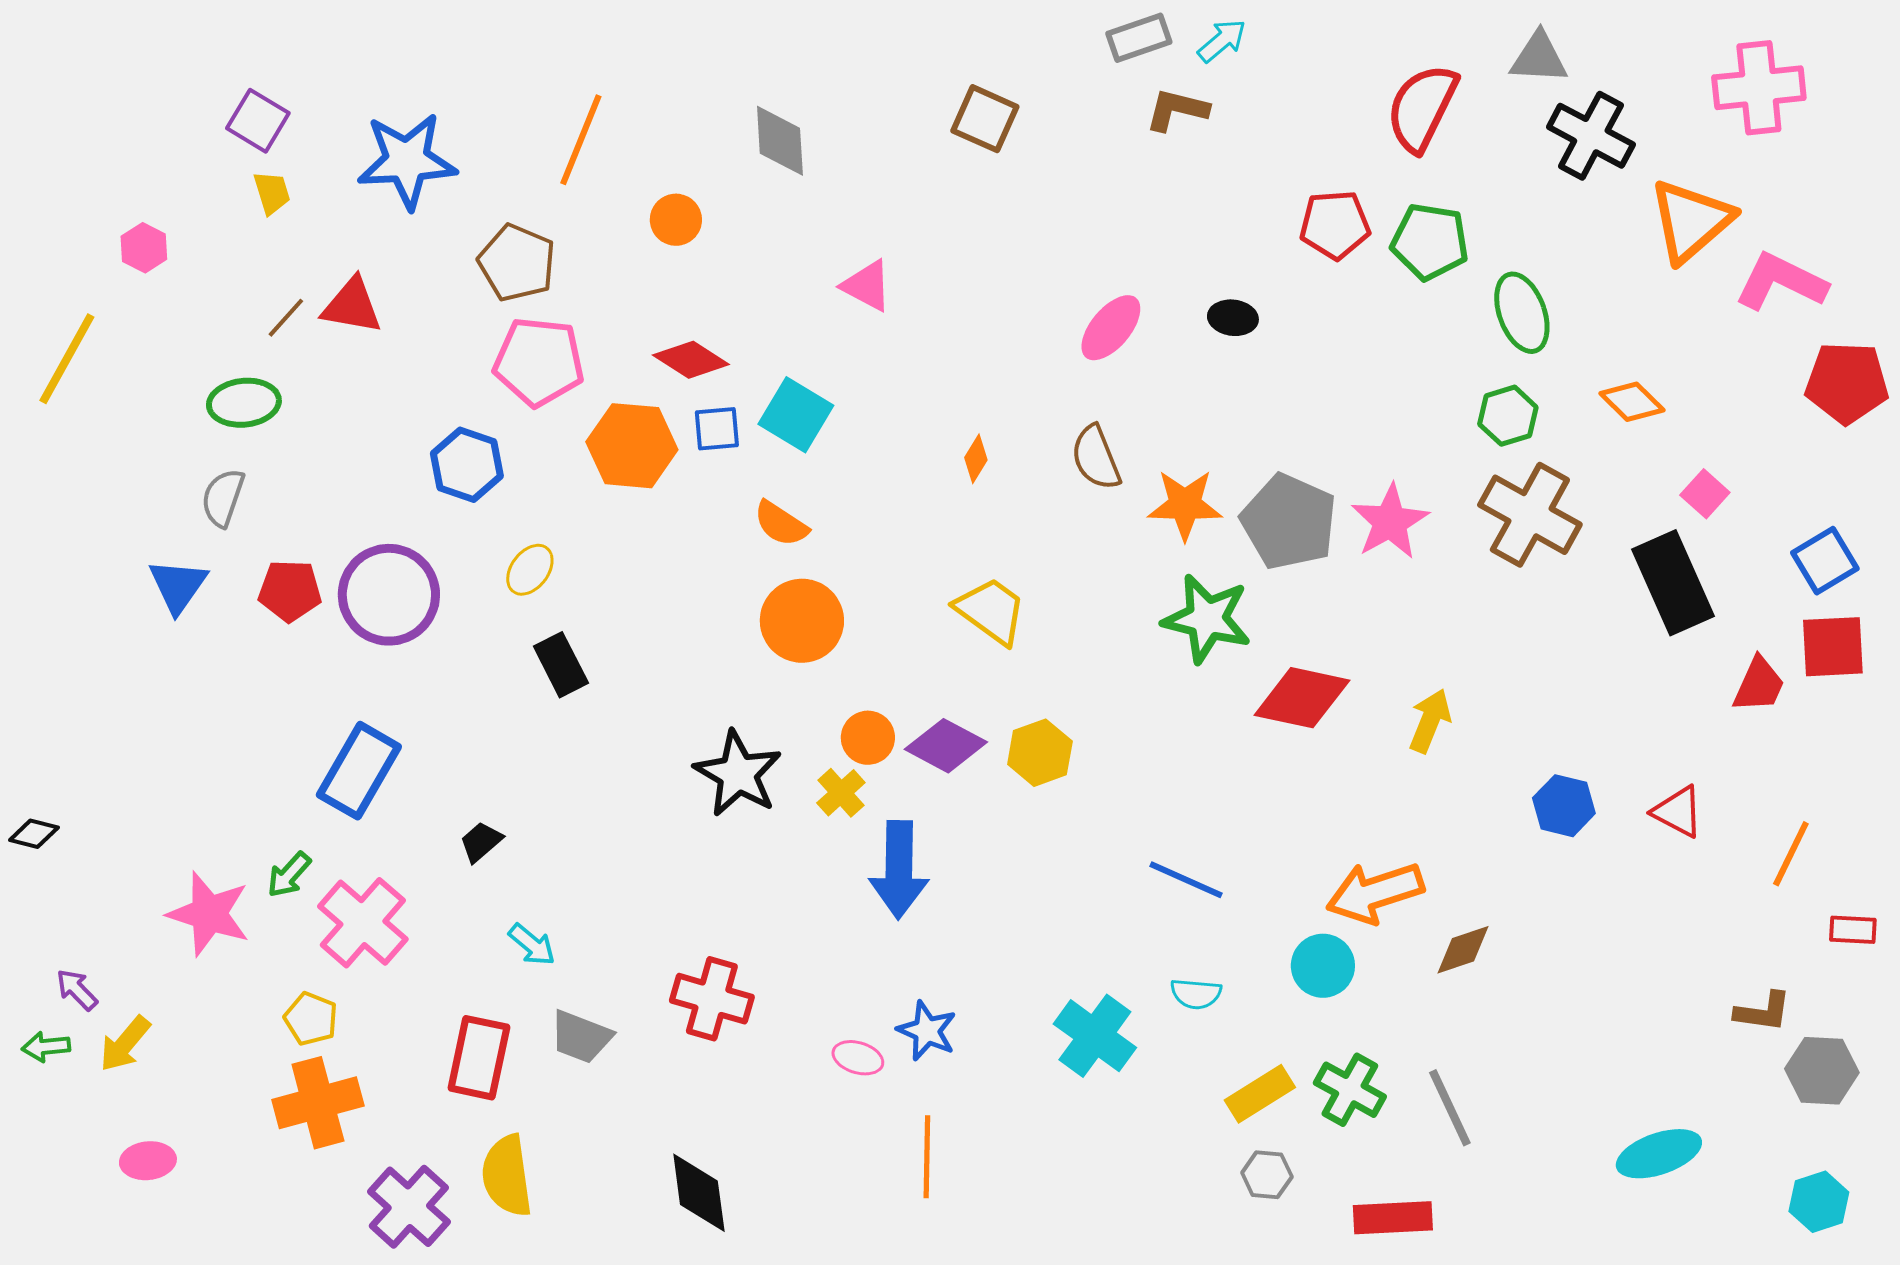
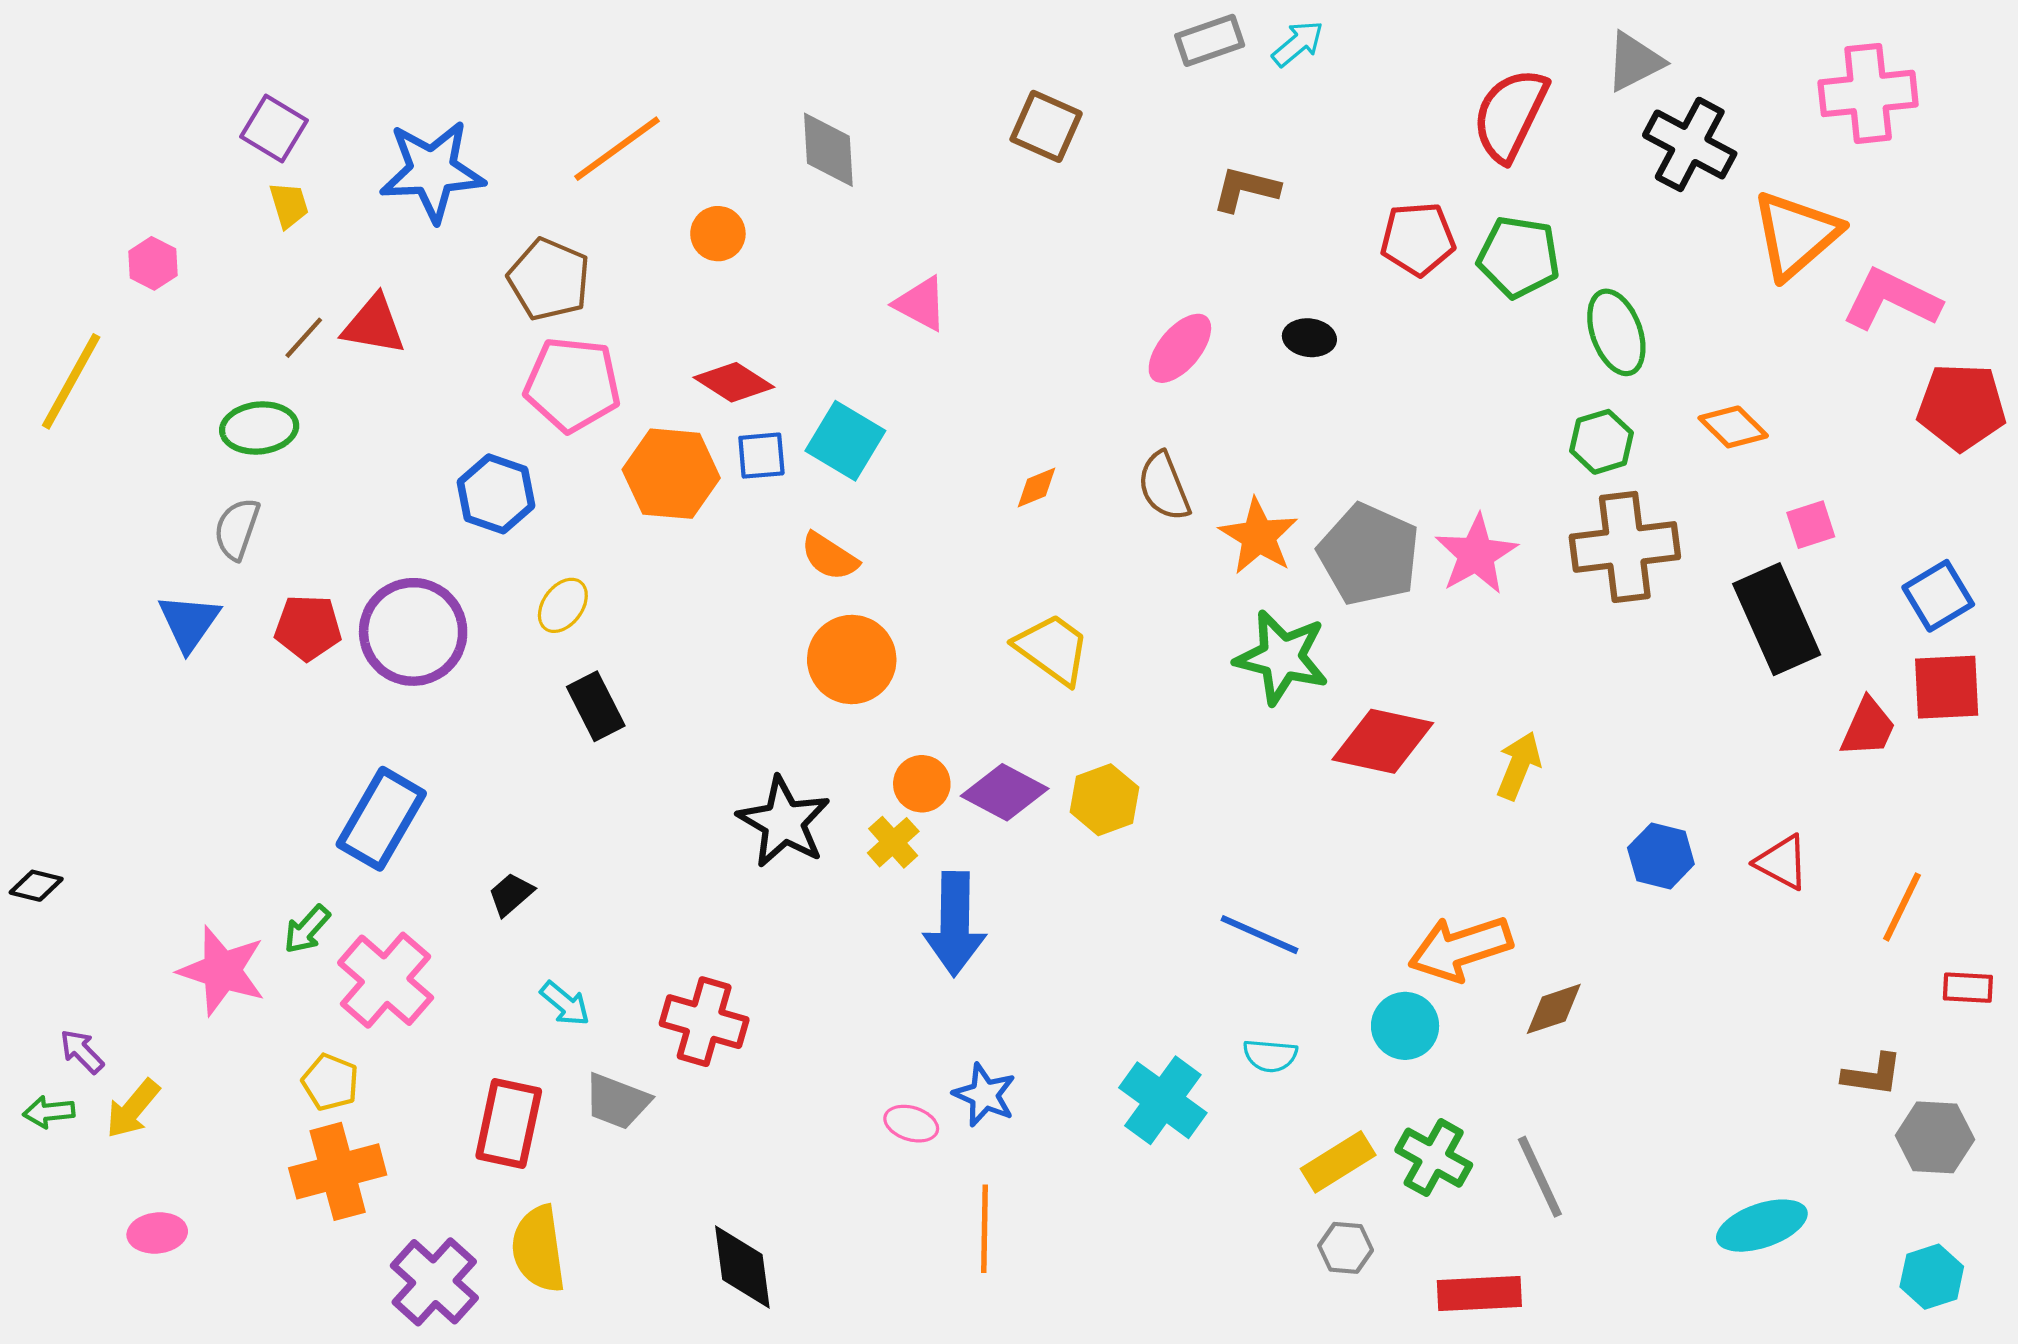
gray triangle: (1539, 58) -> (1634, 62), turned -30
brown L-shape: (1177, 110) -> (1246, 189), moved
orange line: (581, 140) -> (617, 149), turned 32
orange diamond: (976, 459) -> (1037, 487), turned 36
pink square: (1705, 494) -> (1811, 525), turned 30
orange star: (1185, 505) -> (1258, 536), turned 30
brown cross: (1530, 515) -> (1625, 547), turned -36
red cross: (712, 999) -> (704, 1022), moved

